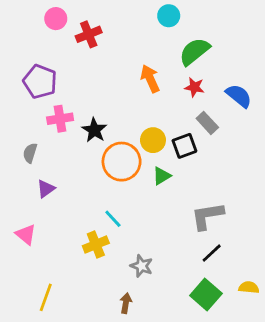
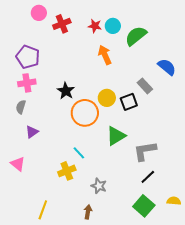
cyan circle: (169, 16) -> (113, 26), moved
red star: (194, 87) -> (95, 26), moved
pink cross: (60, 119) -> (27, 83), moved
green triangle: (162, 176) -> (116, 136), moved, size x1.5
yellow line: (46, 297) -> (43, 210), moved

